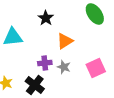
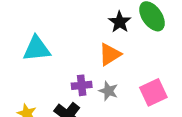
black star: (46, 18) -> (120, 22), moved

